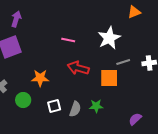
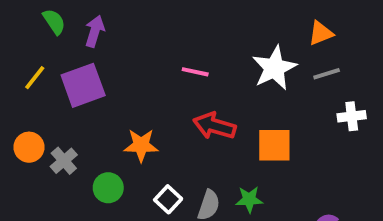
orange triangle: (134, 12) -> (321, 33), moved
gray line: (123, 62) -> (327, 74), moved
white square: (54, 106) -> (168, 199), turned -32

